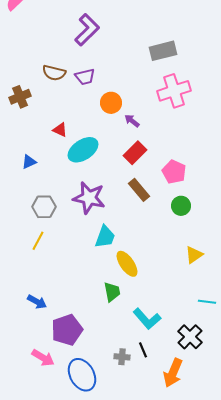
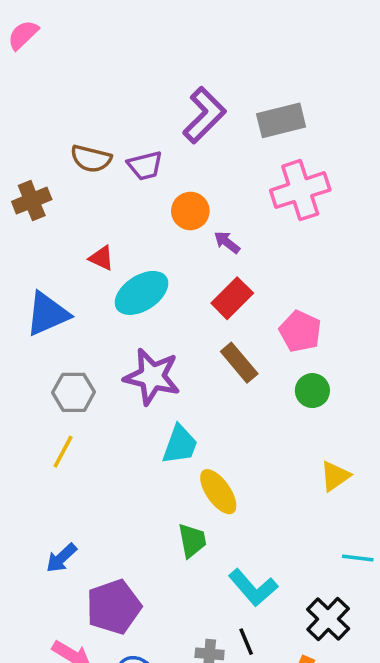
purple L-shape: (87, 30) -> (204, 115), moved
blue triangle: (29, 162) -> (47, 314), size x1.8
blue arrow: (37, 302) -> (61, 558), turned 108

